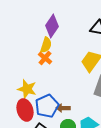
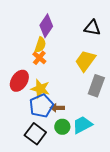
yellow star: (27, 89) -> (40, 89), moved
red ellipse: (25, 110) -> (19, 81), moved, turned 50

